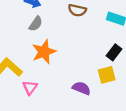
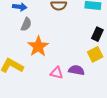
pink triangle: (30, 87) -> (57, 73), moved, turned -40

